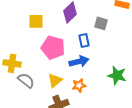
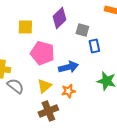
gray square: (101, 23) -> (82, 30), moved
blue rectangle: (84, 40) -> (94, 46), moved

